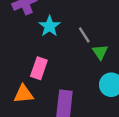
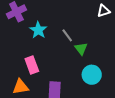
pink rectangle: (39, 68) -> (32, 65), turned -36

